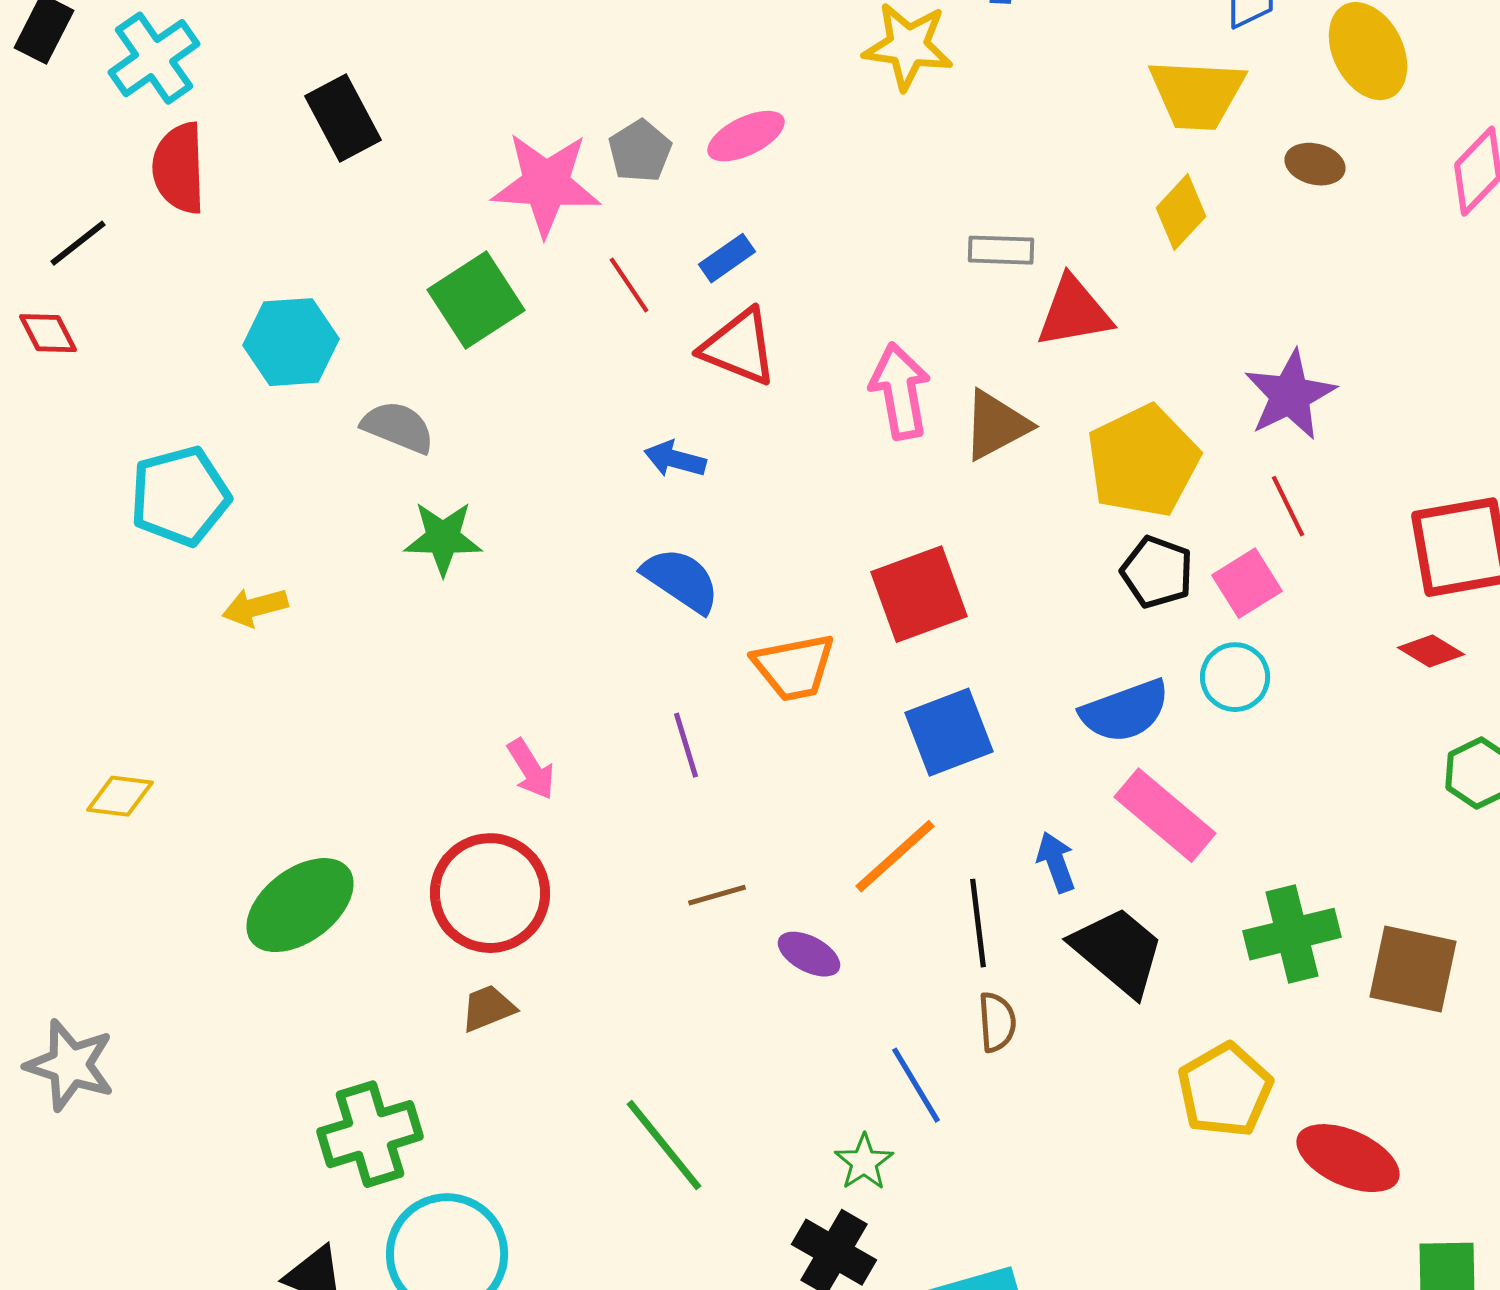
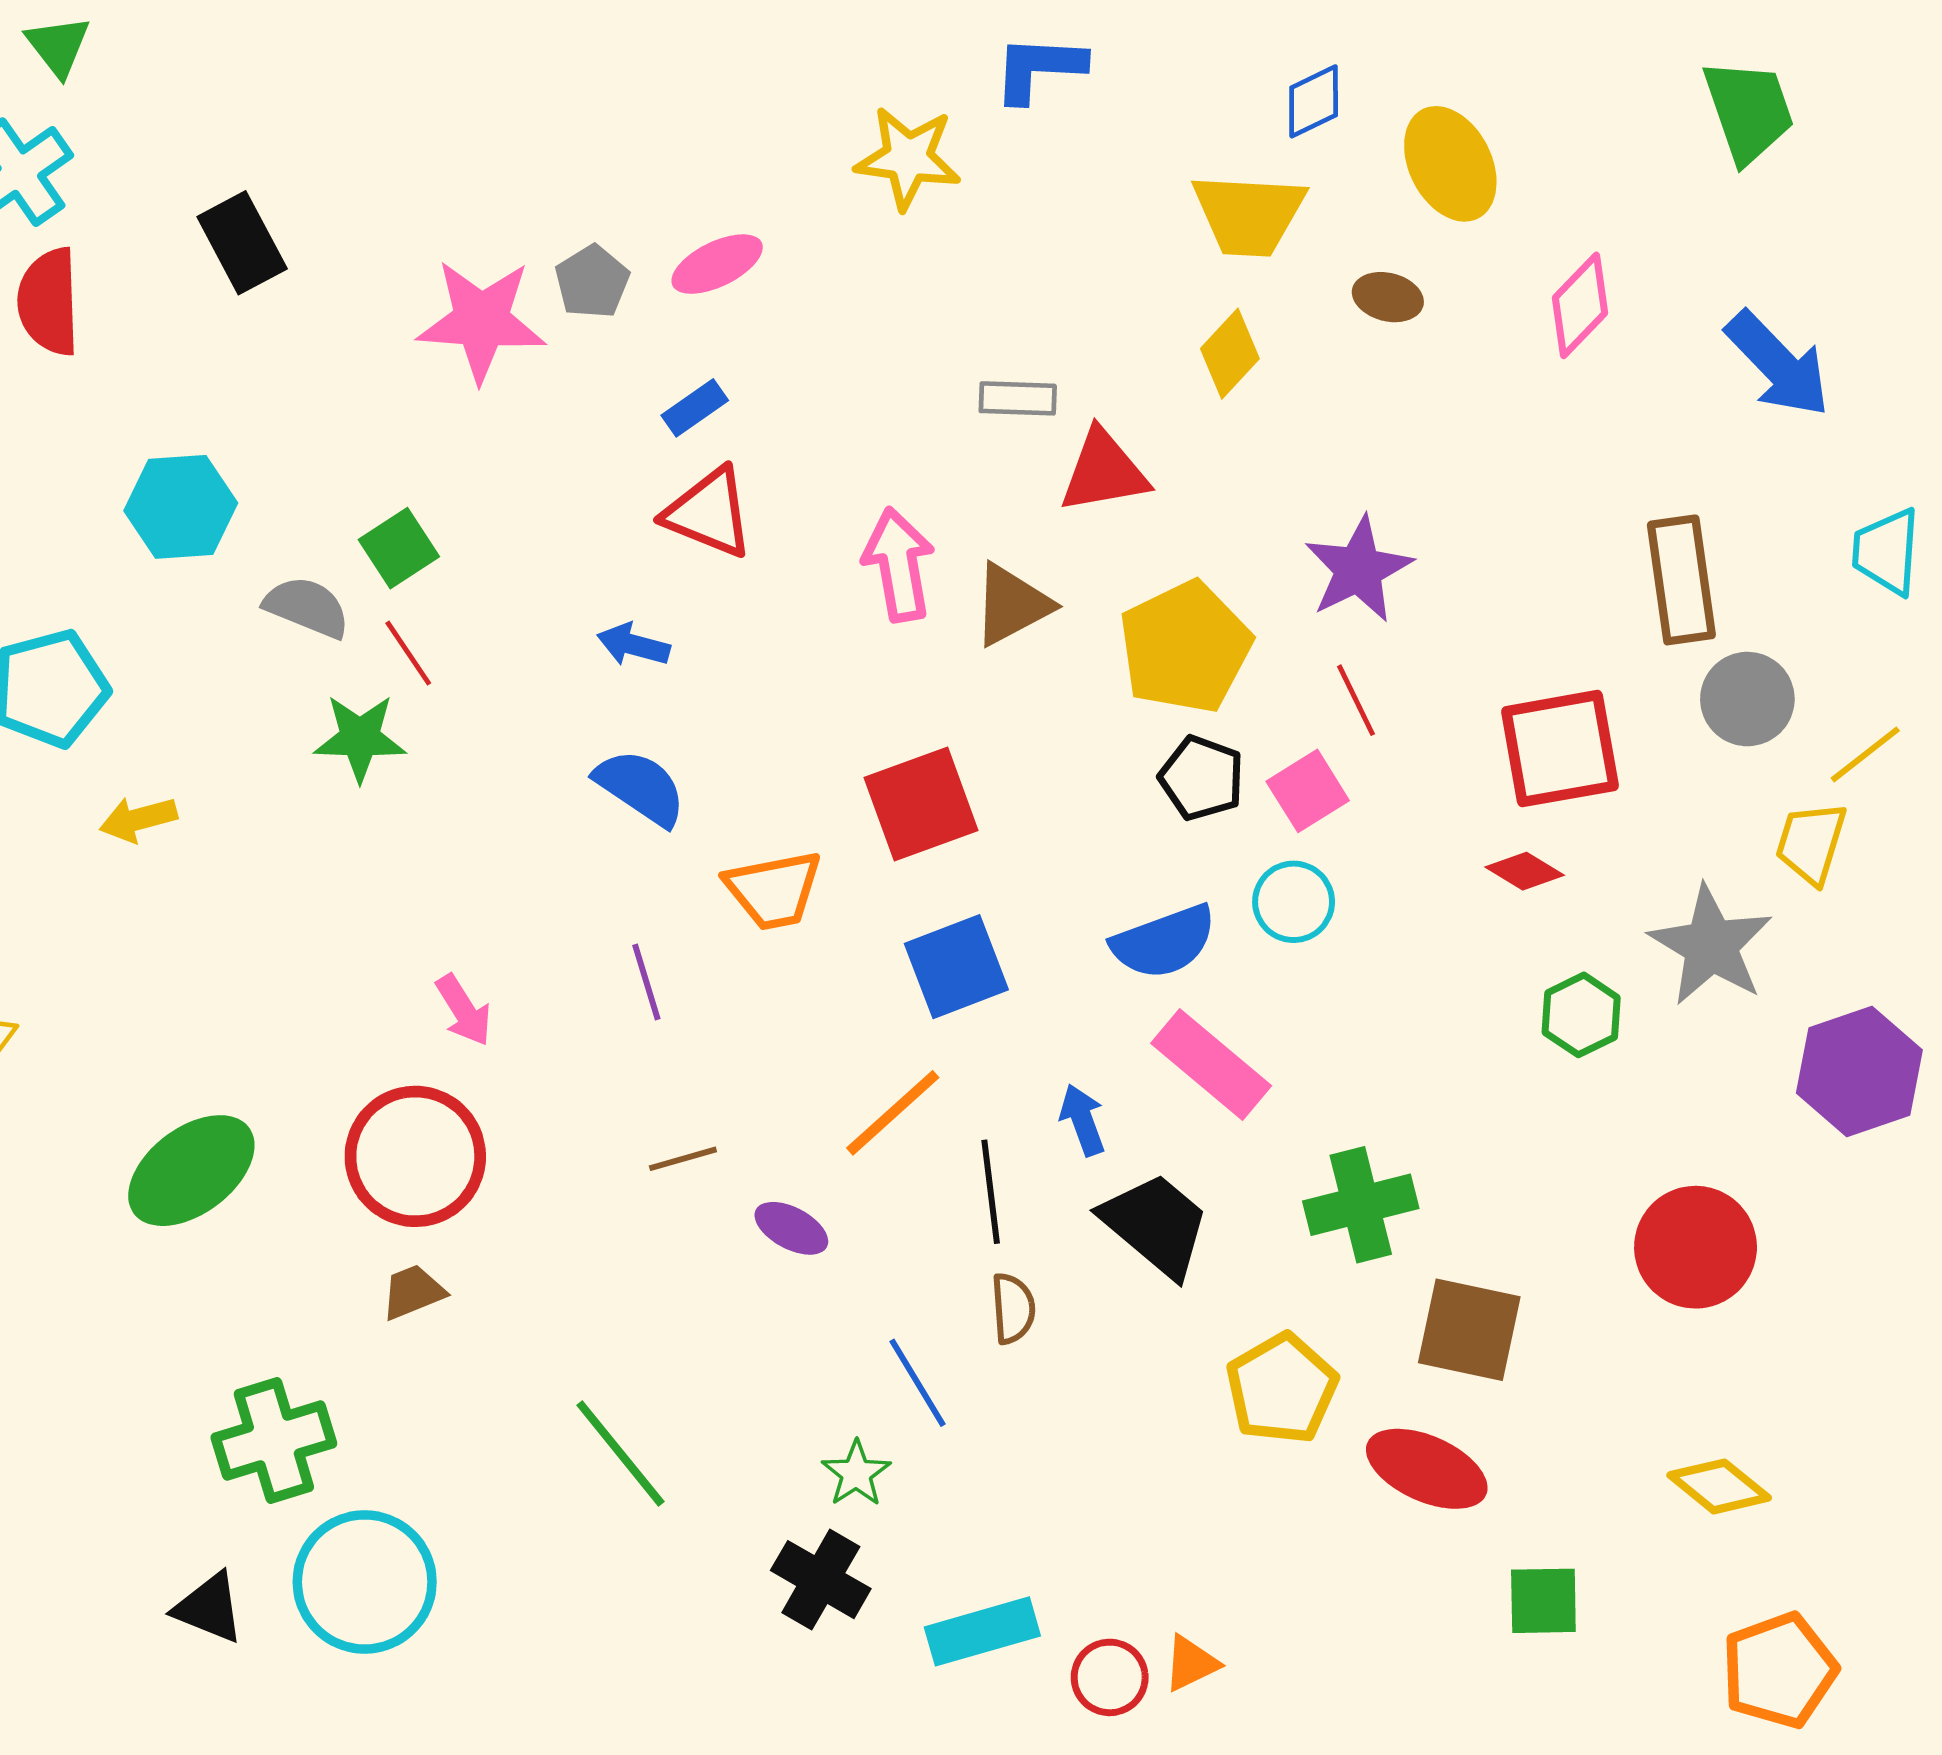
red line: (629, 285) -> (408, 653), moved
green square: (476, 300) -> (399, 548), moved, size x0.7
brown square: (1413, 969) -> (1469, 1330), moved

